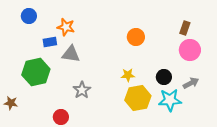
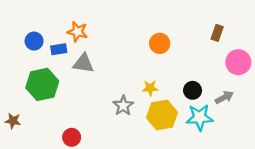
blue circle: (29, 16) -> (34, 41), moved
pink circle: (190, 50) -> (238, 62), moved
gray star: (82, 90) -> (123, 106), moved

